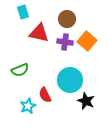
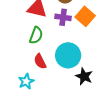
green semicircle: (20, 70) -> (36, 35), moved, turned -48
red semicircle: (45, 95) -> (40, 61), moved

